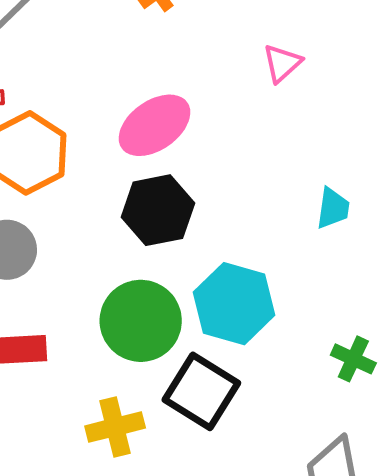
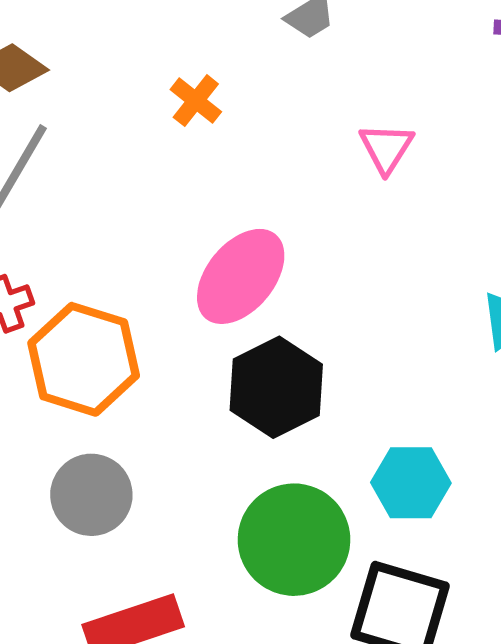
cyan hexagon: (234, 304) -> (411, 483), size x0.7

